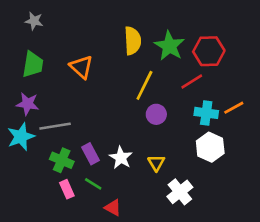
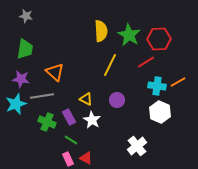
orange triangle: (81, 67) -> (55, 72), moved
purple circle: (156, 114) -> (117, 100), moved
yellow triangle: (156, 163) -> (86, 99), moved, turned -32
pink rectangle: (67, 189) -> (68, 159), moved

